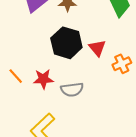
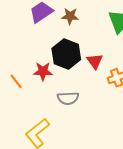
red star: (43, 79) -> (43, 71), moved

